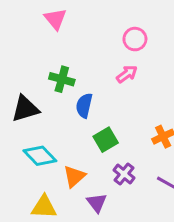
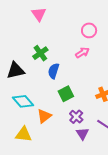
green cross: (62, 79) -> (40, 53), turned 35
purple triangle: (97, 203) -> (82, 134), moved

